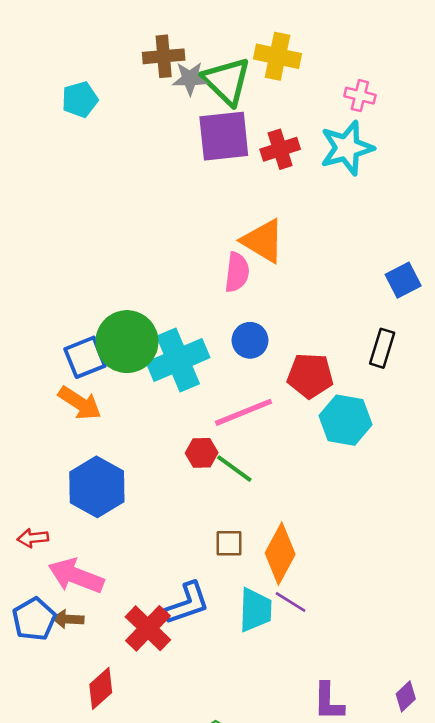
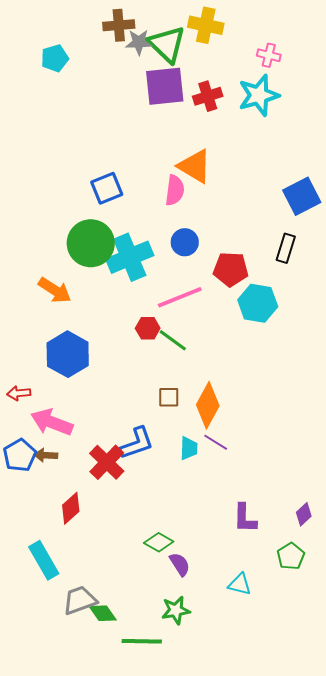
blue square: (403, 280) -> (302, 196), size x1.4
blue square: (85, 357) -> (107, 188), moved
cyan trapezoid: (255, 610) -> (189, 448), size x0.7

